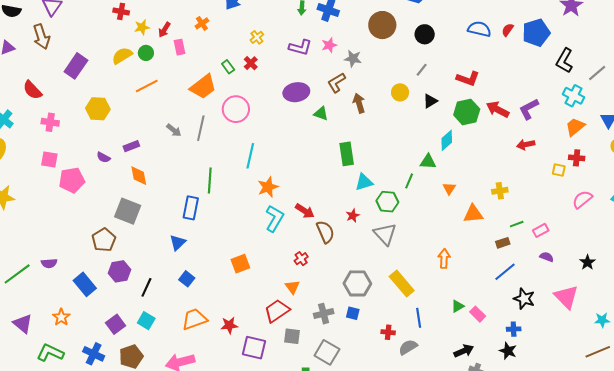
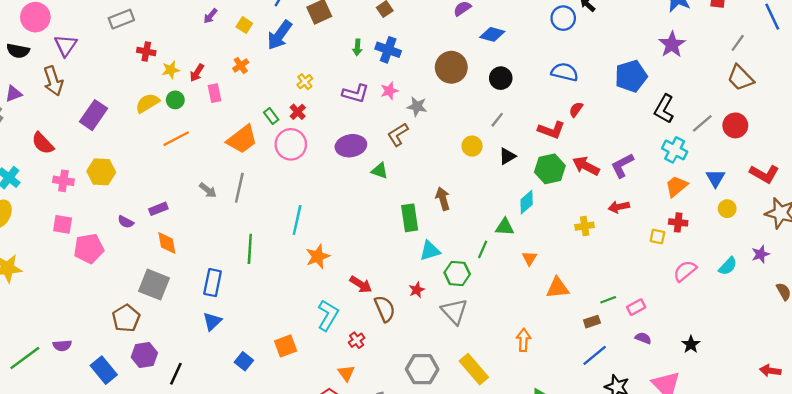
red semicircle: (508, 30) -> (576, 109), moved
brown arrow: (359, 103) -> (443, 199), moved
yellow hexagon: (98, 109) -> (101, 172), moved
pink circle: (236, 109) -> (291, 144), moved
yellow cross: (500, 191) -> (585, 226), moved
blue rectangle: (191, 208) -> (213, 283), moved
cyan L-shape: (274, 218) -> (328, 315), moved
blue square: (187, 279) -> (244, 361), moved

